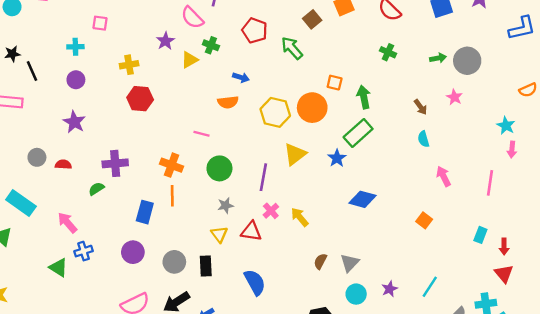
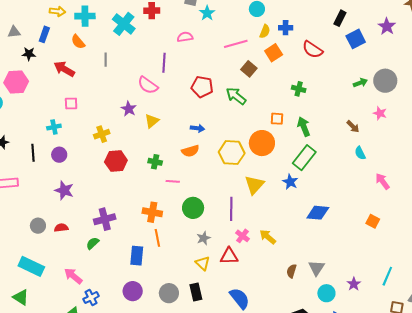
green cross: (211, 45) -> (155, 162), moved
green cross: (388, 52) -> (299, 89), moved
black line: (32, 71) -> (33, 153), moved, turned 30

